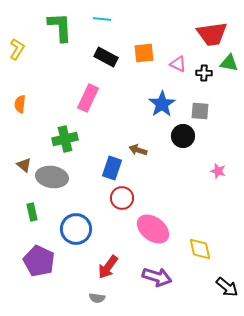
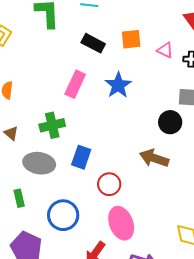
blue star: (162, 104) -> (118, 85), moved
brown arrow: (138, 150) -> (154, 158), moved, size x1.6
brown triangle: (24, 165) -> (11, 133), moved
blue rectangle: (112, 168) -> (81, 157), moved
pink ellipse: (153, 229) -> (121, 223), moved, turned 32

